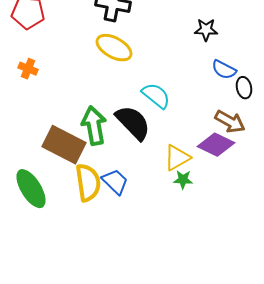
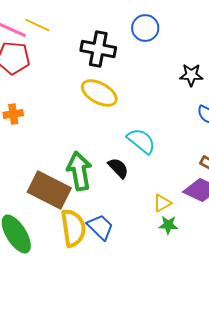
orange cross: (28, 69) -> (13, 114), turned -30
black semicircle: (133, 123) -> (118, 168), size x0.6
yellow triangle: (177, 158) -> (162, 203), size x0.7

